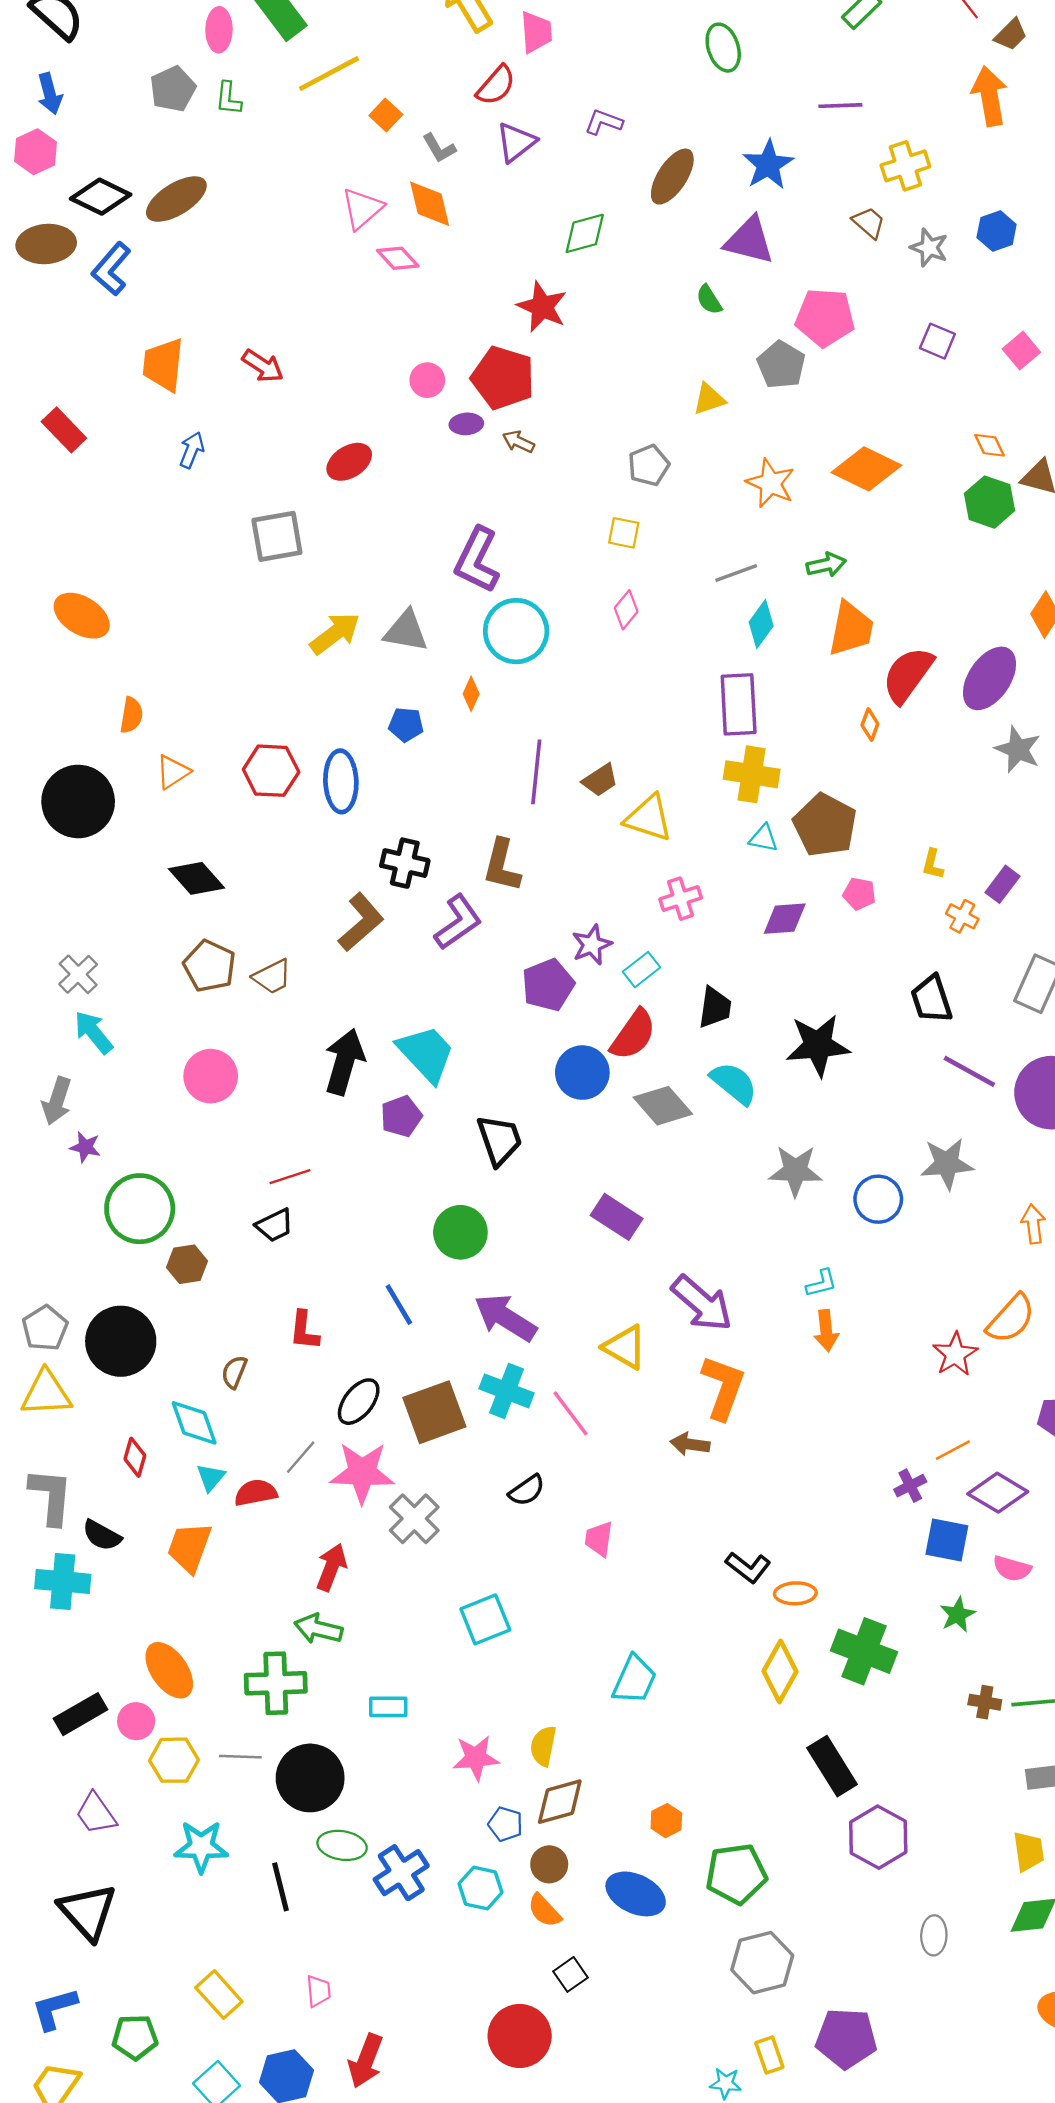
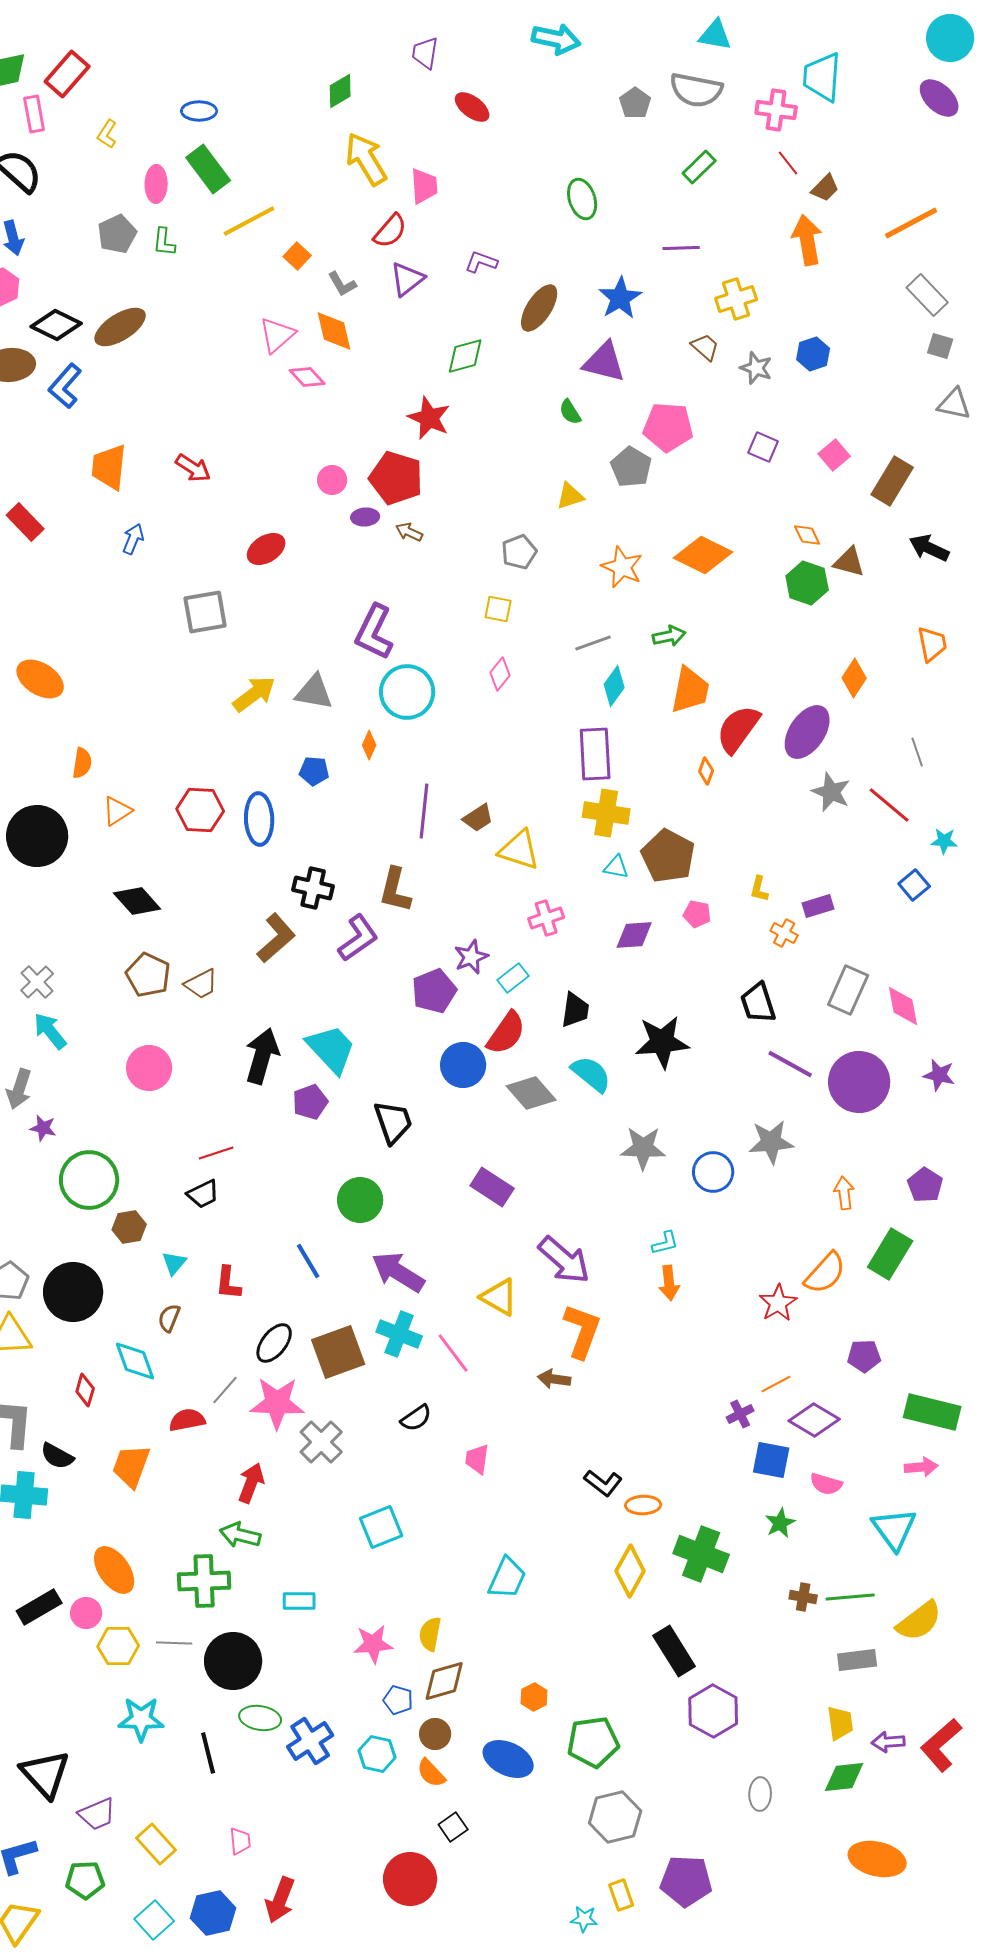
purple rectangle: (1003, 884) -> (818, 906), turned 36
cyan triangle: (211, 1477) -> (174, 1263), moved
purple trapezoid: (96, 1813) -> (97, 1814), moved, turned -78

